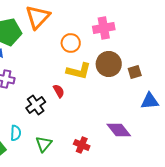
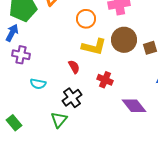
black cross: (36, 105) -> (72, 98), moved
cyan semicircle: (16, 133) -> (38, 84), moved, turned 98
red cross: (82, 145) -> (105, 80), moved

